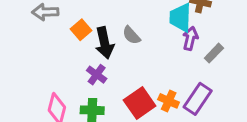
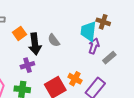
purple cross: (97, 75) -> (27, 65), turned 32
orange cross: (169, 101) -> (75, 79), moved

